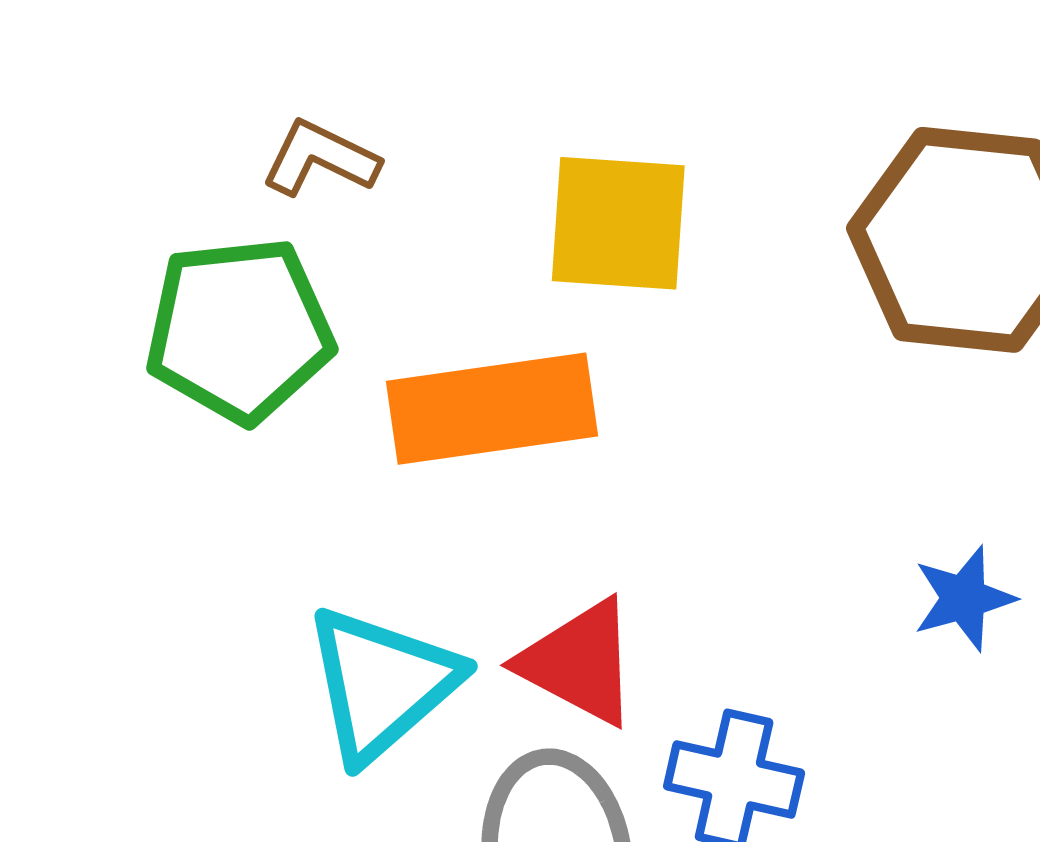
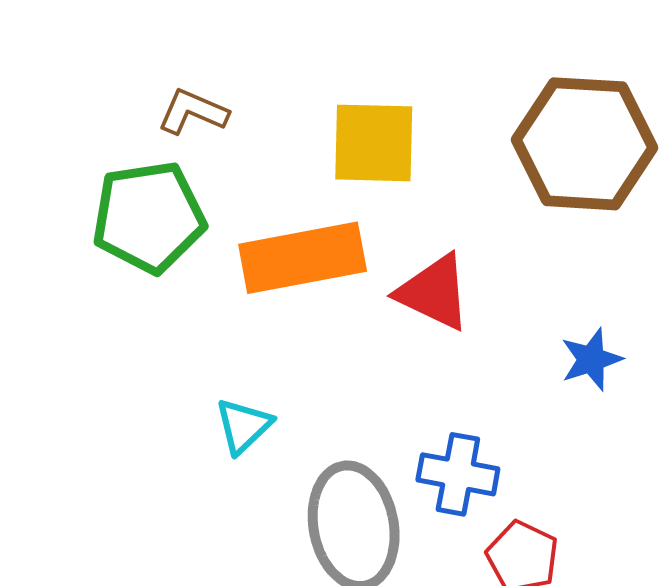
red triangle: (579, 662) -> (434, 292), moved
cyan triangle: (382, 684) -> (244, 426), size x0.6

